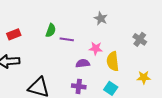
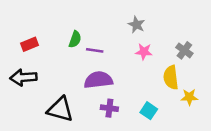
pink star: (96, 48) -> (144, 52), moved
yellow semicircle: (113, 61) -> (171, 77), moved
purple semicircle: (83, 63) -> (98, 80), moved, size x1.6

